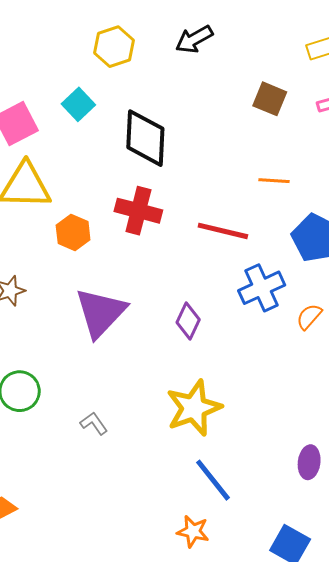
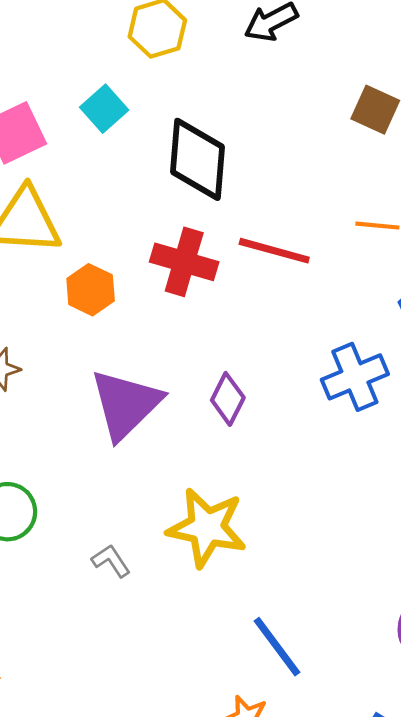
red line: (223, 231) -> (274, 251), moved
purple diamond: (188, 321) -> (228, 399), moved
yellow star: (194, 408) -> (207, 528), moved, turned 30

